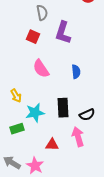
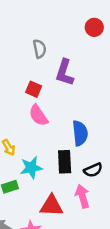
red square: (33, 37) -> (34, 89), moved
blue semicircle: (76, 72) -> (80, 133), moved, size x1.5
red triangle: (52, 145) -> (51, 206), size x1.5

